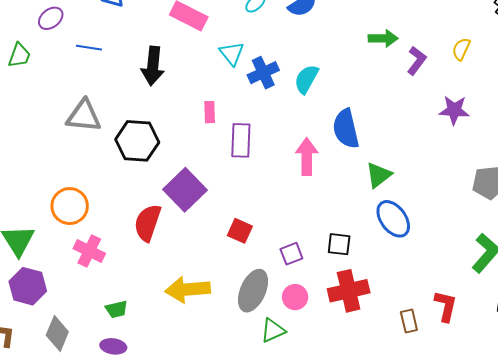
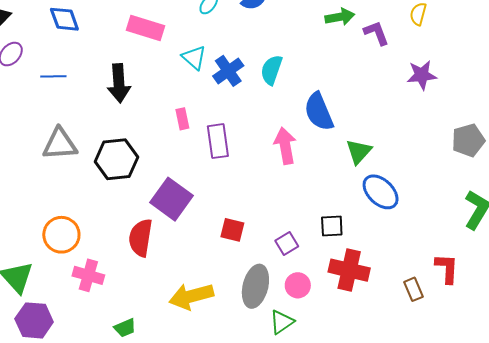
purple L-shape: (417, 61) -> (376, 33), turned -48
red cross: (349, 291) -> (349, 270), turned 36

